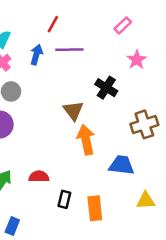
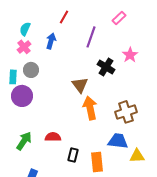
purple line: (69, 50) -> (91, 37), moved, turned -70
pink star: (137, 60) -> (130, 55), moved
brown cross: (144, 124) -> (126, 112), moved
blue trapezoid: (121, 165) -> (118, 141), moved

